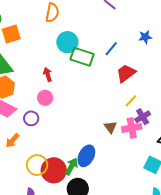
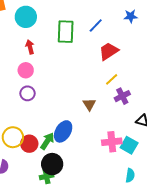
cyan circle: (67, 42) -> (26, 17), moved
green rectangle: (82, 57) -> (66, 32), turned 70
purple circle: (31, 118) -> (27, 93), moved
pink cross: (132, 128) -> (112, 142), moved
red circle: (54, 170) -> (29, 144), size x0.7

